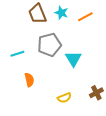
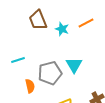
cyan star: (61, 13) -> (62, 29), moved
gray pentagon: (49, 45) -> (50, 73), moved

